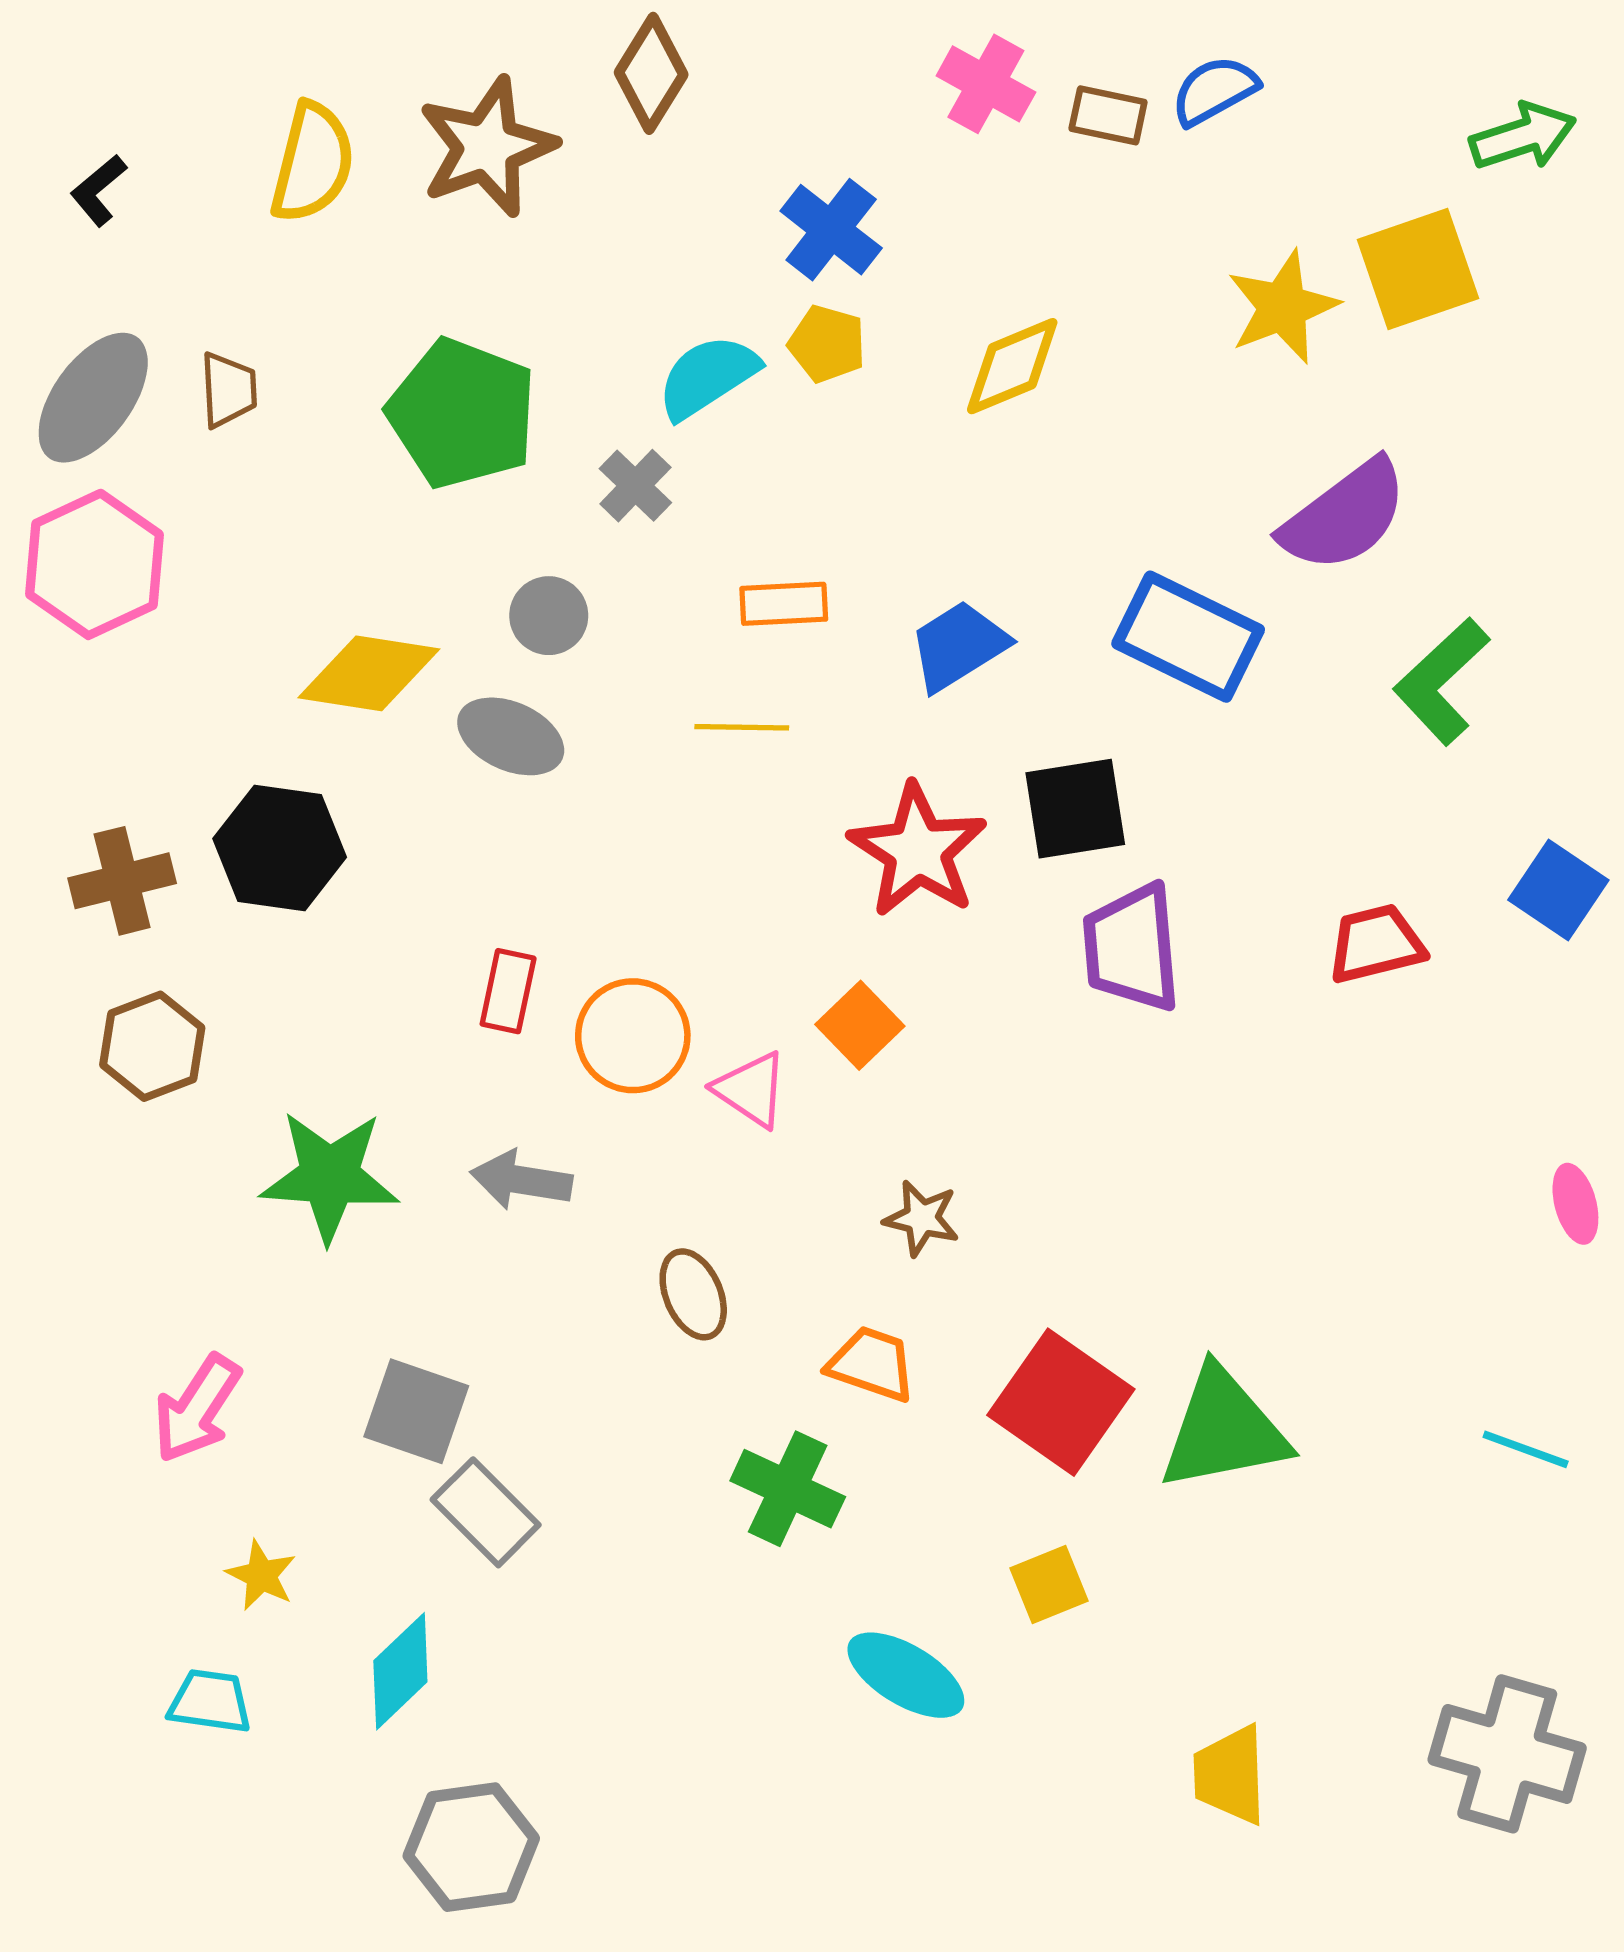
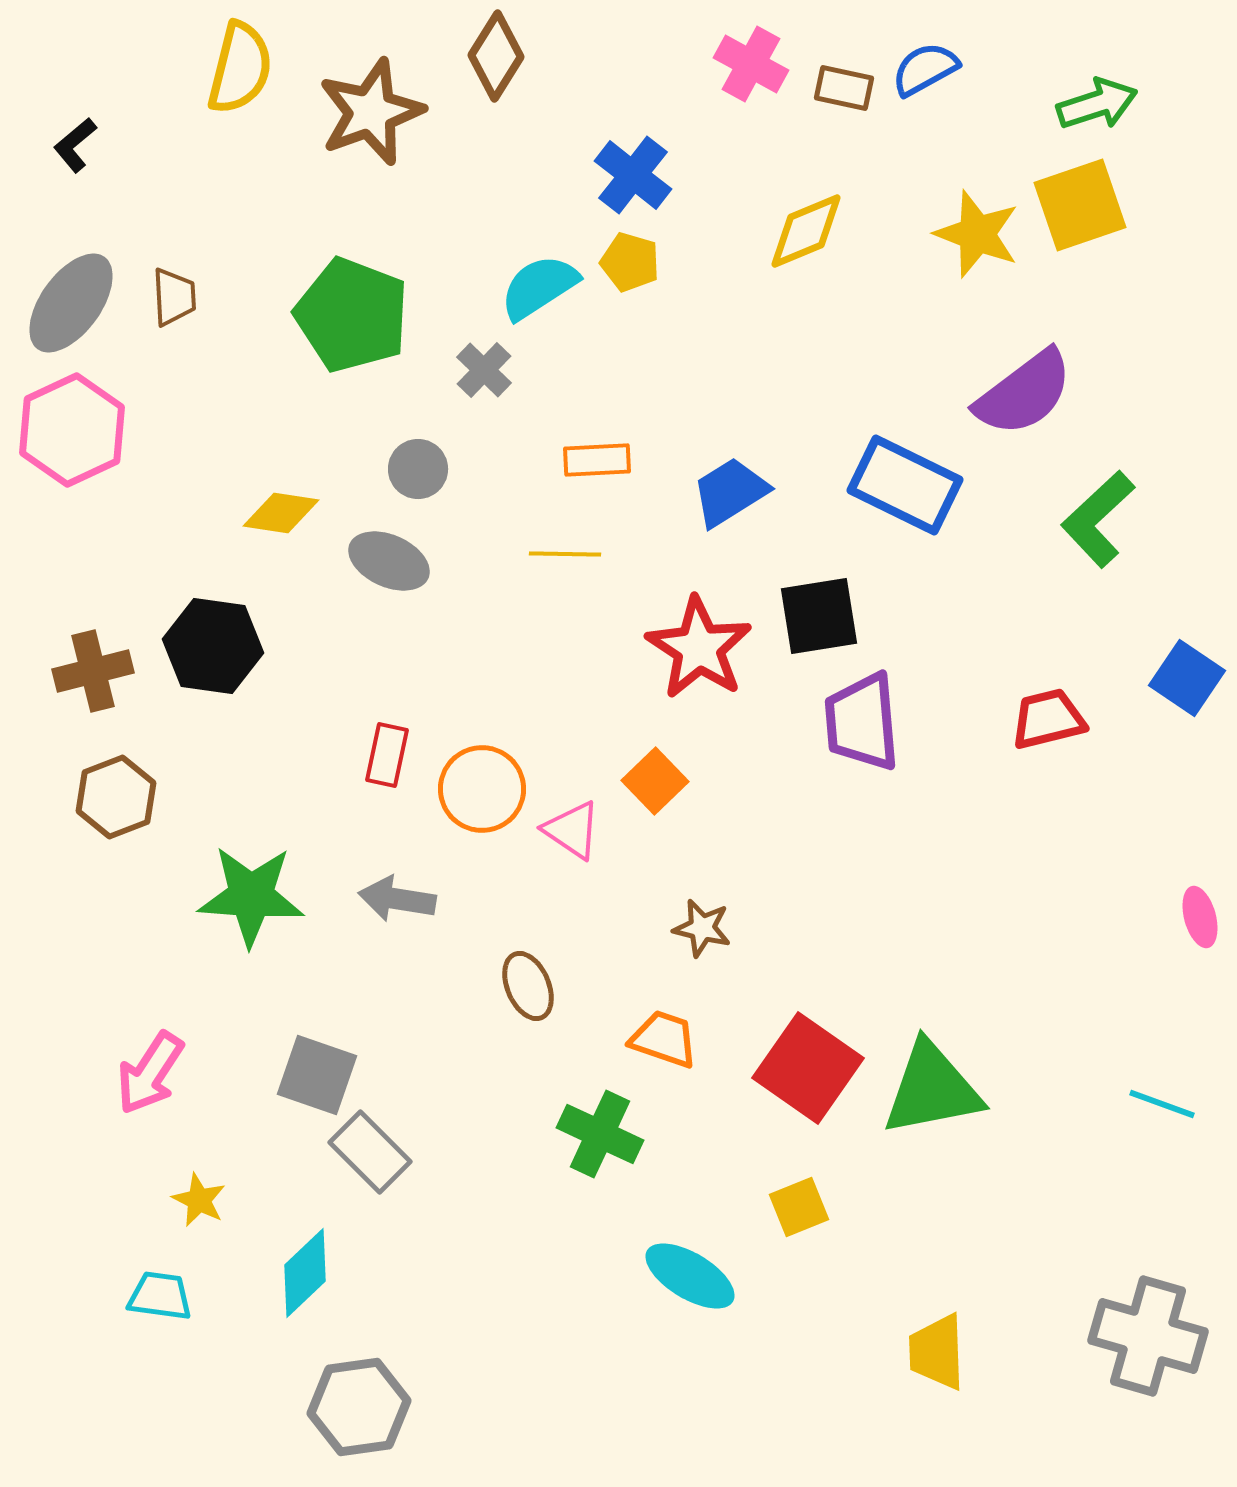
green arrow: (1523, 136) -> (1097, 104), moved
yellow semicircle: (312, 163) -> (240, 68), moved
yellow star: (1283, 307) -> (977, 234), turned -30
yellow diamond: (1012, 366) -> (806, 231), moved
yellow diamond: (369, 673) -> (281, 513), size x0.7

